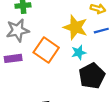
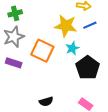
purple rectangle: (13, 58) -> (14, 63), turned 35

